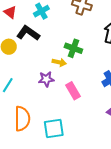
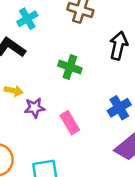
yellow arrow: (59, 62) -> (14, 91), moved

